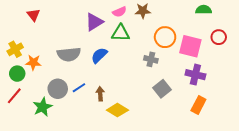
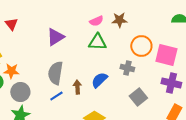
purple triangle: (94, 22) -> (55, 37), moved
gray semicircle: (69, 54) -> (55, 73), moved, turned 105
blue semicircle: (99, 55) -> (99, 80), moved
gray circle: (58, 89) -> (20, 92), moved
brown arrow: (100, 94) -> (77, 87), moved

